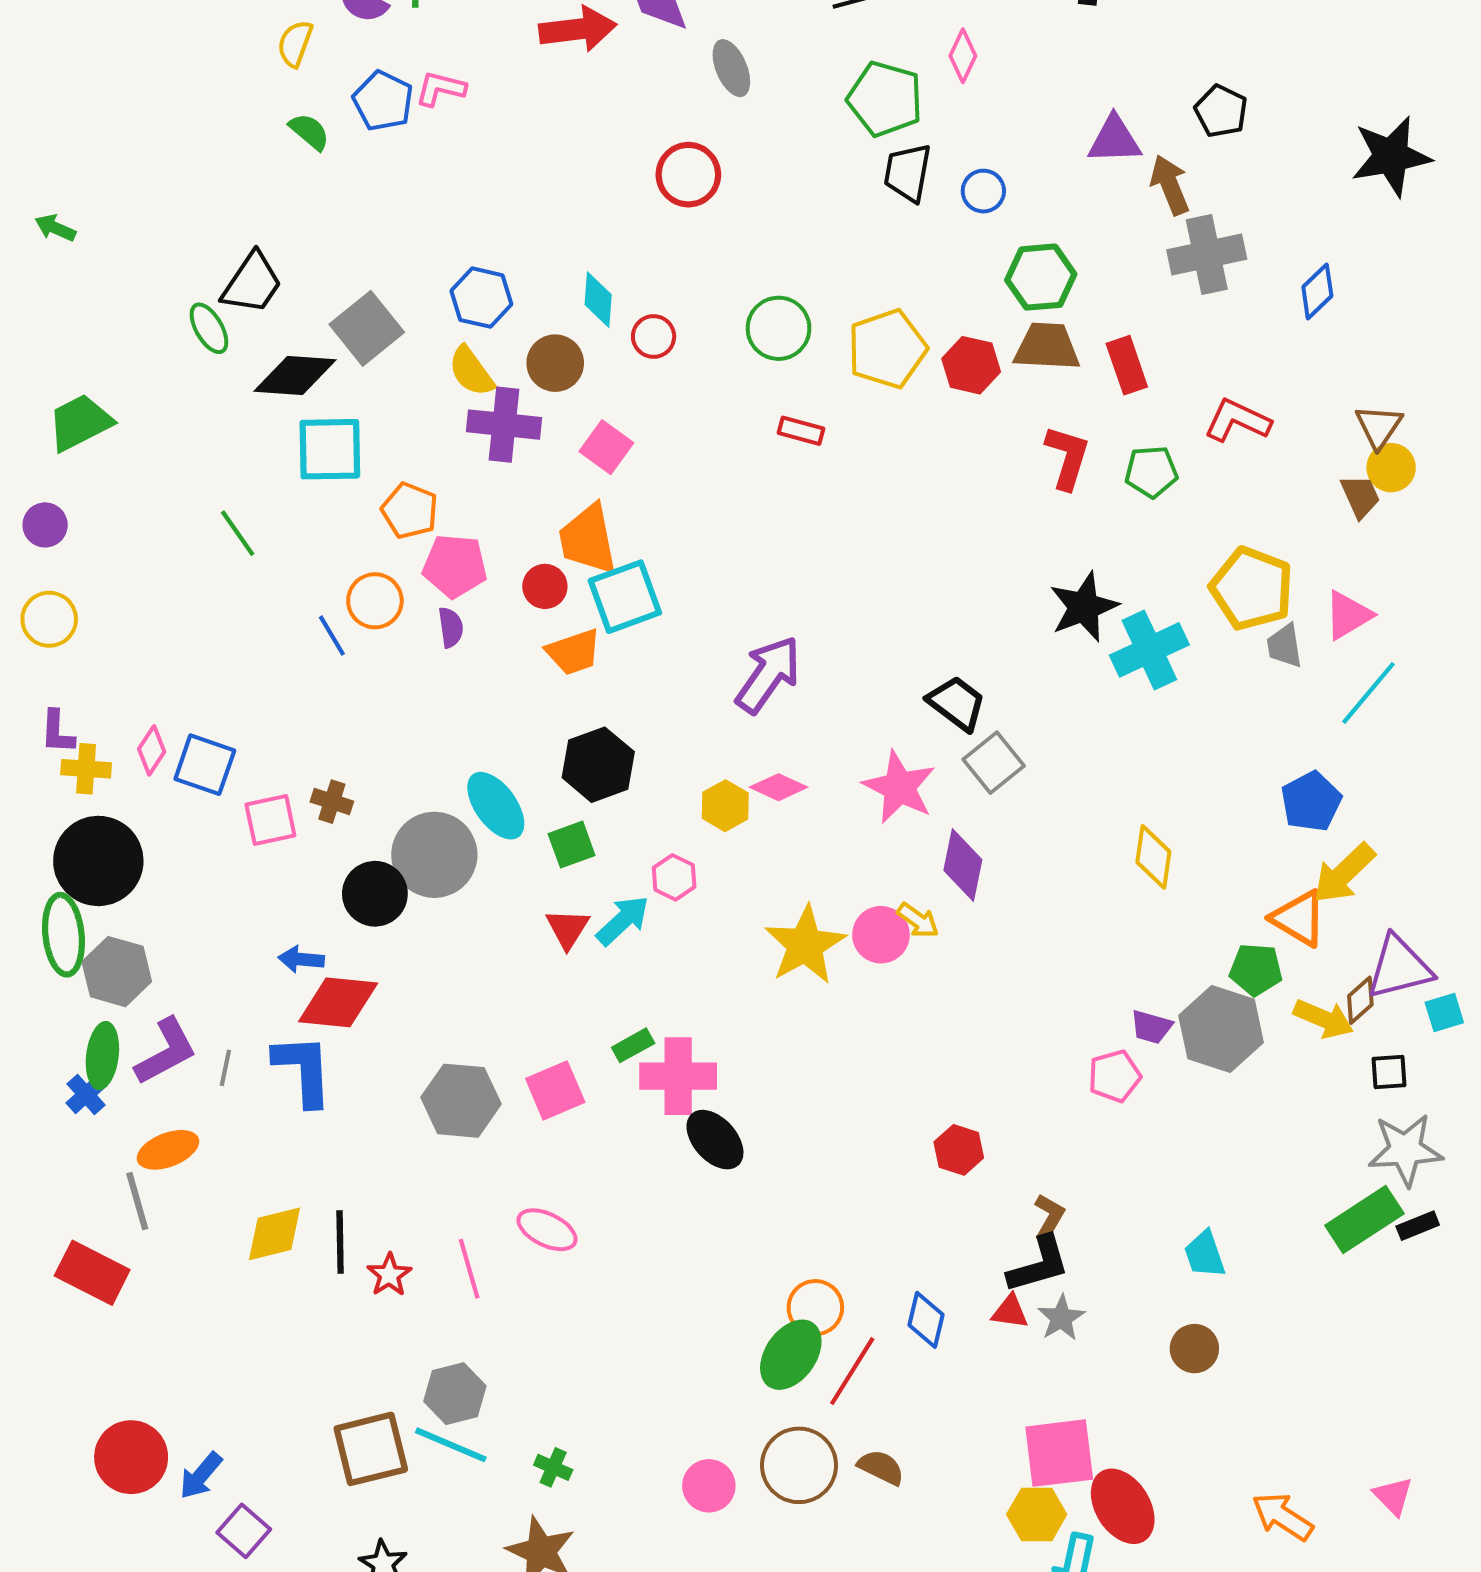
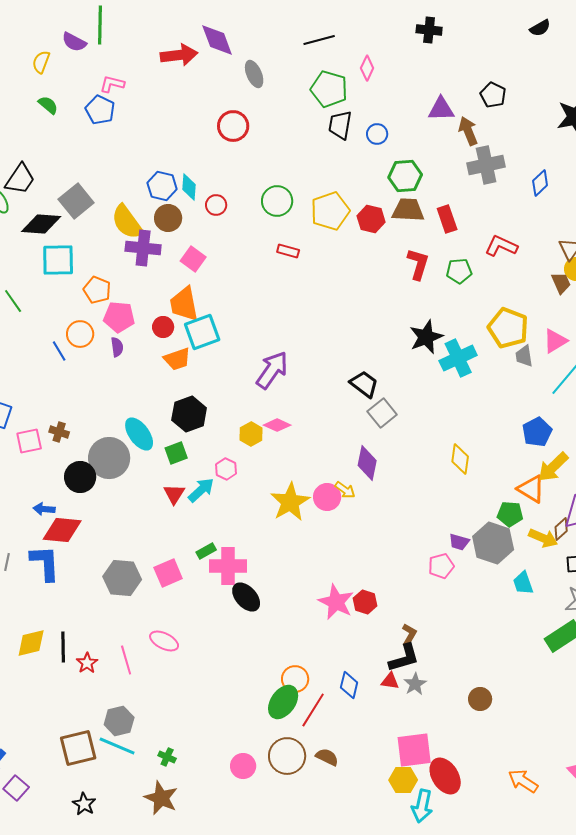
blue pentagon: (383, 101) -> (100, 110), moved
blue hexagon: (481, 298) -> (162, 186), moved
yellow semicircle: (471, 371) -> (127, 222), size x1.4
pink star: (899, 787) -> (336, 602), moved
cyan trapezoid: (1205, 1254) -> (523, 583), moved

